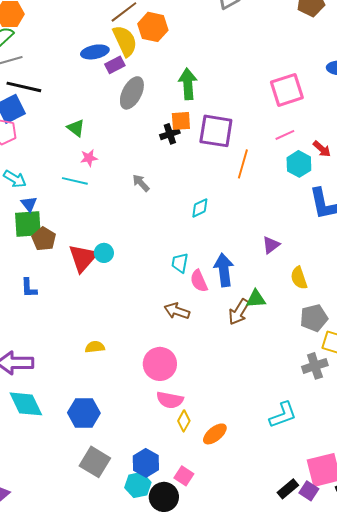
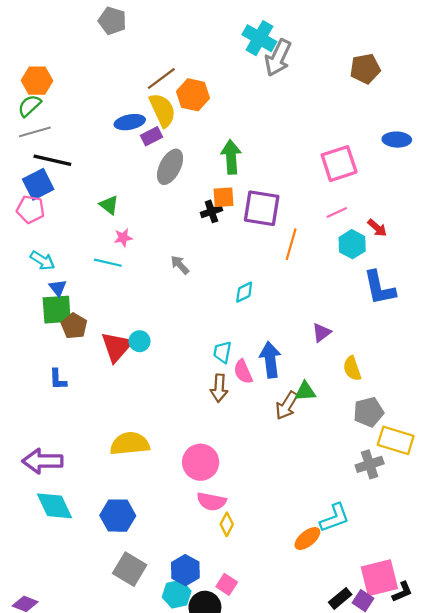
brown arrow: (177, 311) -> (219, 388), moved, turned -105
yellow semicircle: (95, 347) -> (130, 444), size x1.8
orange ellipse: (215, 434) -> (307, 539), moved

